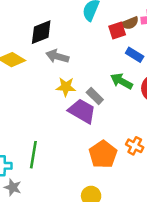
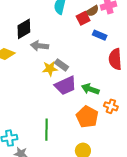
green arrow: (122, 81) -> (90, 89), moved
gray rectangle: (95, 96) -> (61, 65), moved
purple trapezoid: (82, 111) -> (65, 86), turned 135
green line: (33, 155) -> (47, 130), moved

